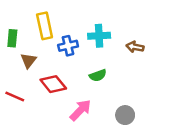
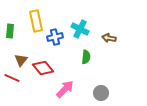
cyan cross: (99, 36) -> (80, 29), turned 30
brown triangle: (28, 61) -> (21, 60), moved
green semicircle: (98, 75) -> (86, 57), moved, turned -64

